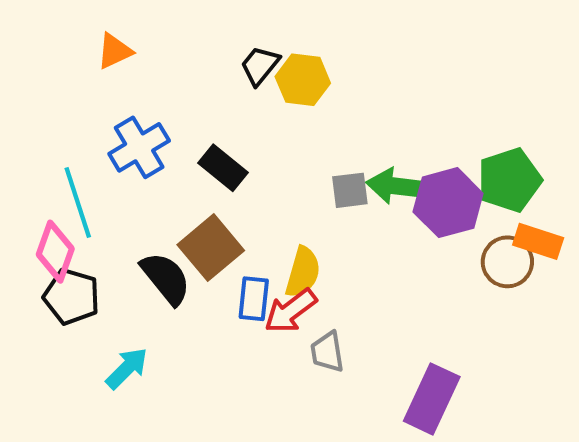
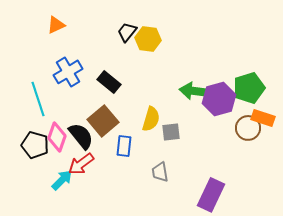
gray square: (350, 190) -> (171, 132), moved
pink diamond: (55, 252) -> (57, 137), moved
yellow semicircle: (303, 272) -> (151, 119), moved
red arrow: (291, 311) -> (81, 164), moved

